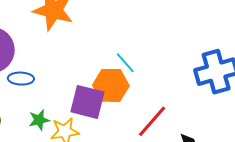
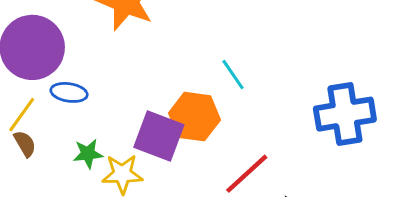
cyan line: (125, 63) -> (233, 75), moved

